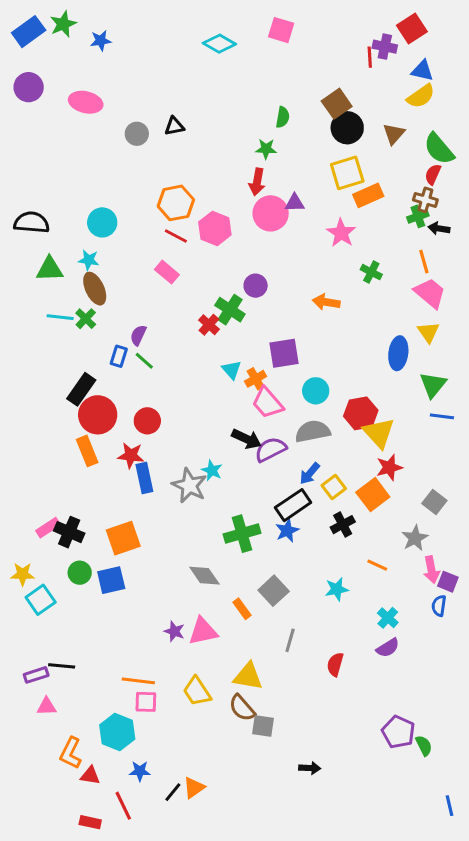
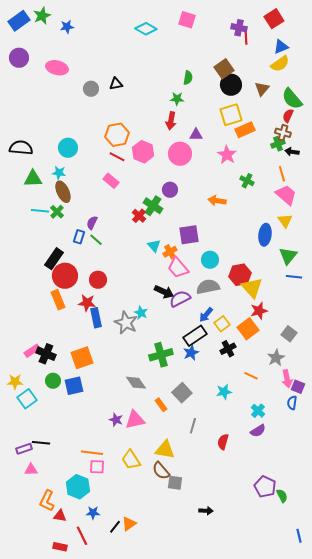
purple cross: (385, 47) -> (239, 28), moved
blue triangle: (422, 71) -> (281, 47), turned -35
pink circle: (271, 213) -> (180, 154), moved

